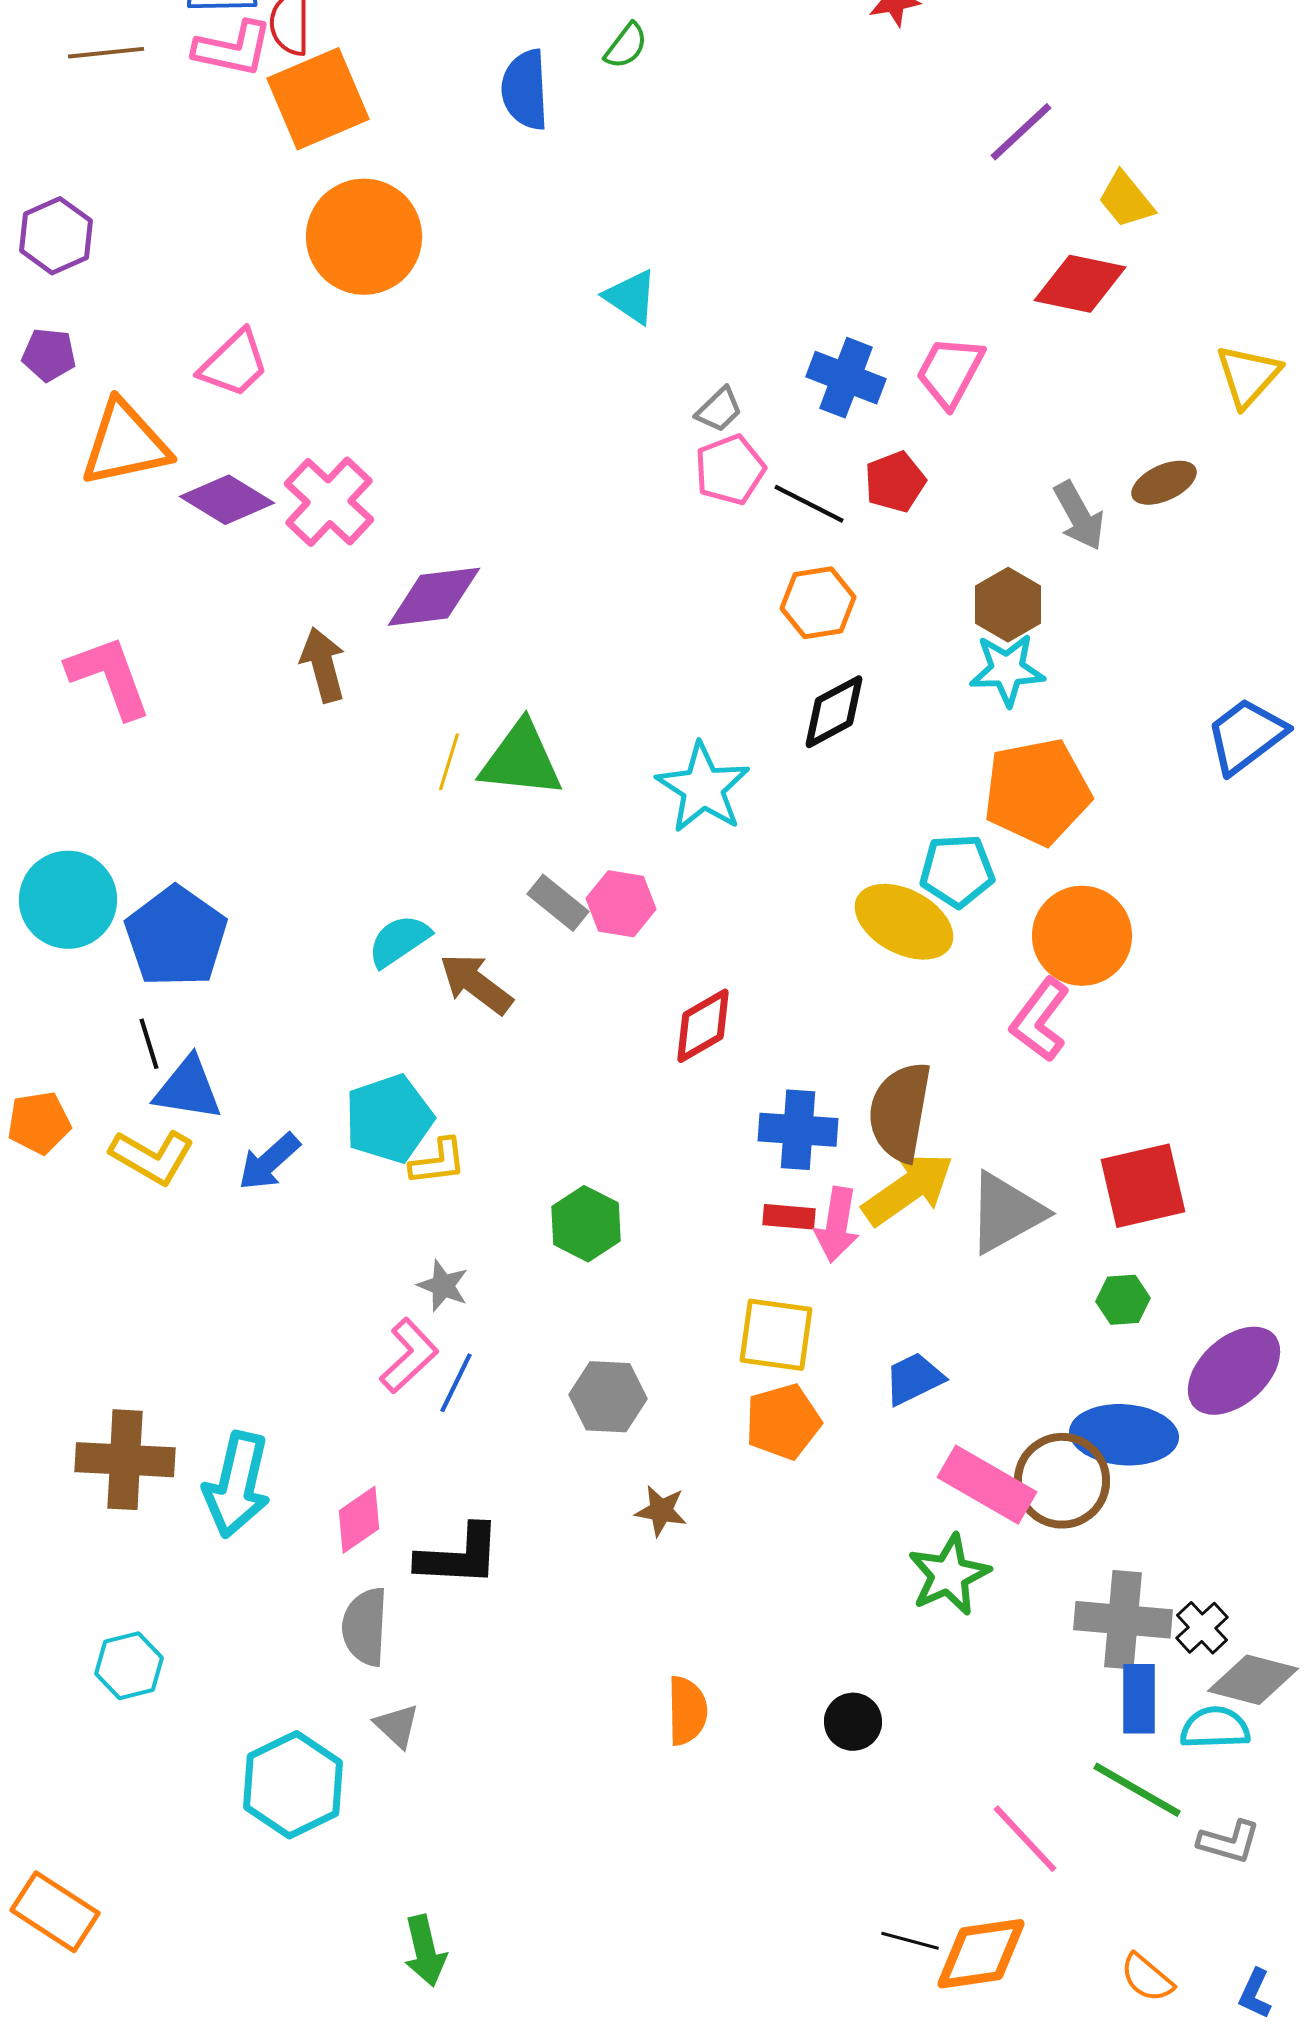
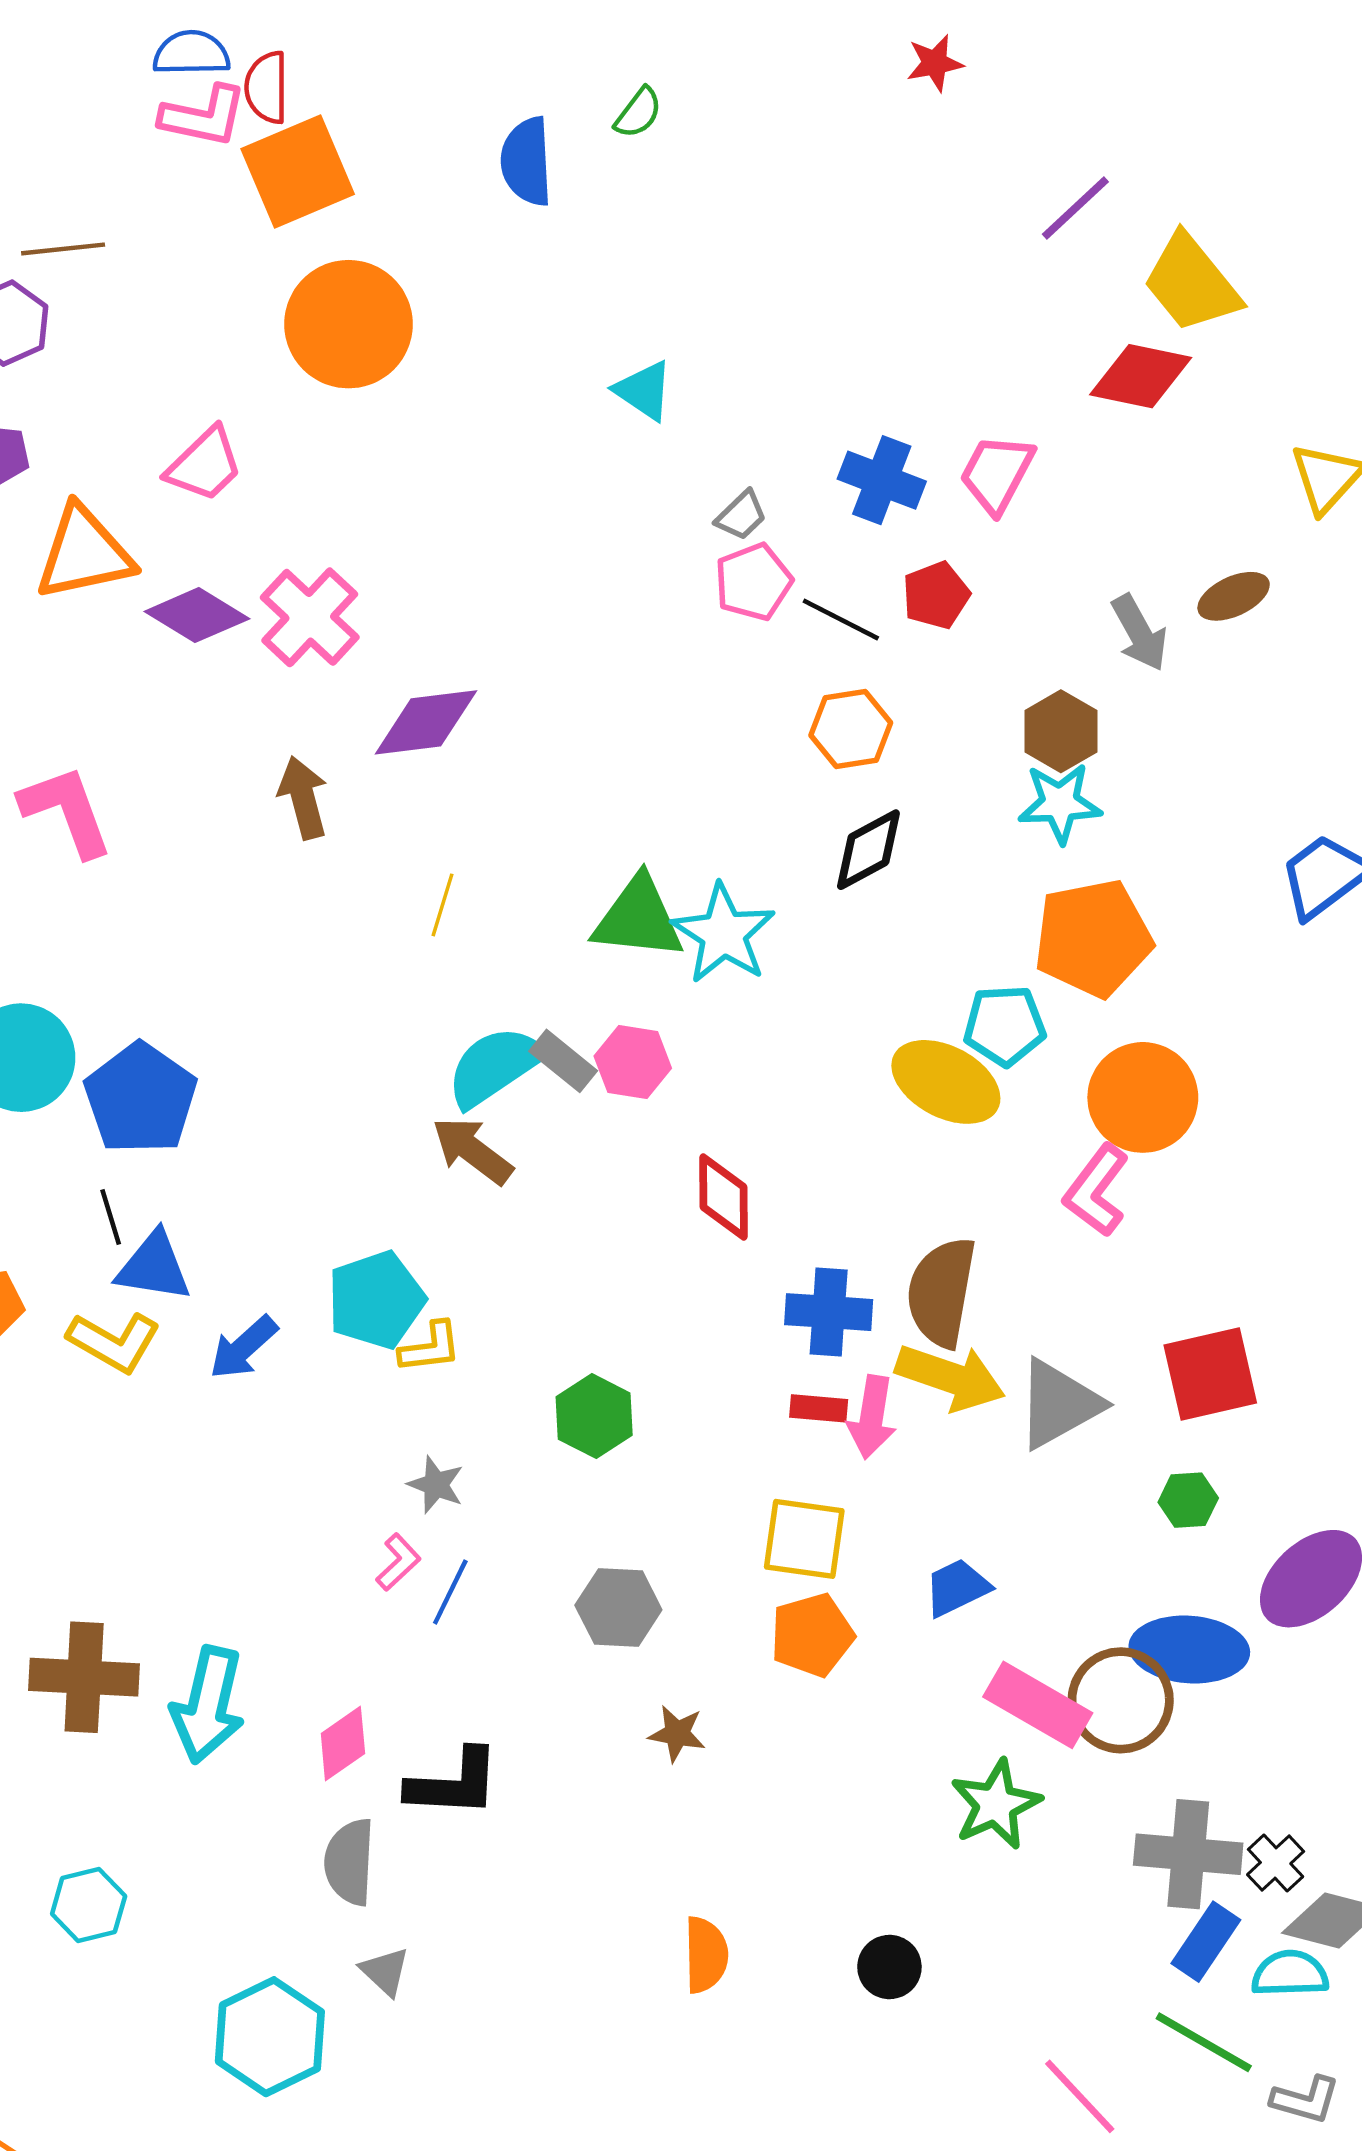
brown line: (106, 53) -> (63, 249), moved
yellow trapezoid: (1126, 200) -> (1191, 283), size x1.6
green triangle: (521, 760) -> (638, 918), moved
cyan semicircle: (399, 941) -> (495, 1066), moved, size x1.4
red diamond: (703, 1026) -> (724, 1197), turned -60
yellow arrow: (908, 1189) -> (950, 1377), turned 54
pink L-shape: (409, 1356) -> (398, 1562), size x0.7
blue rectangle: (1139, 1699) -> (1206, 1942), turned 34

